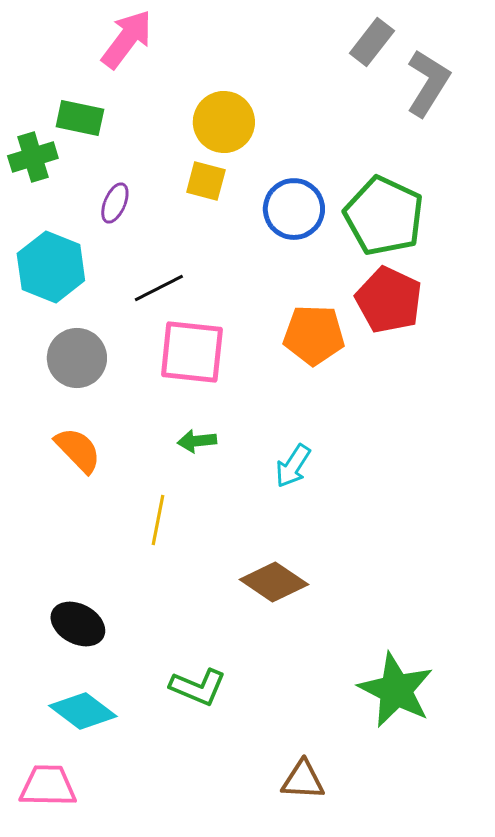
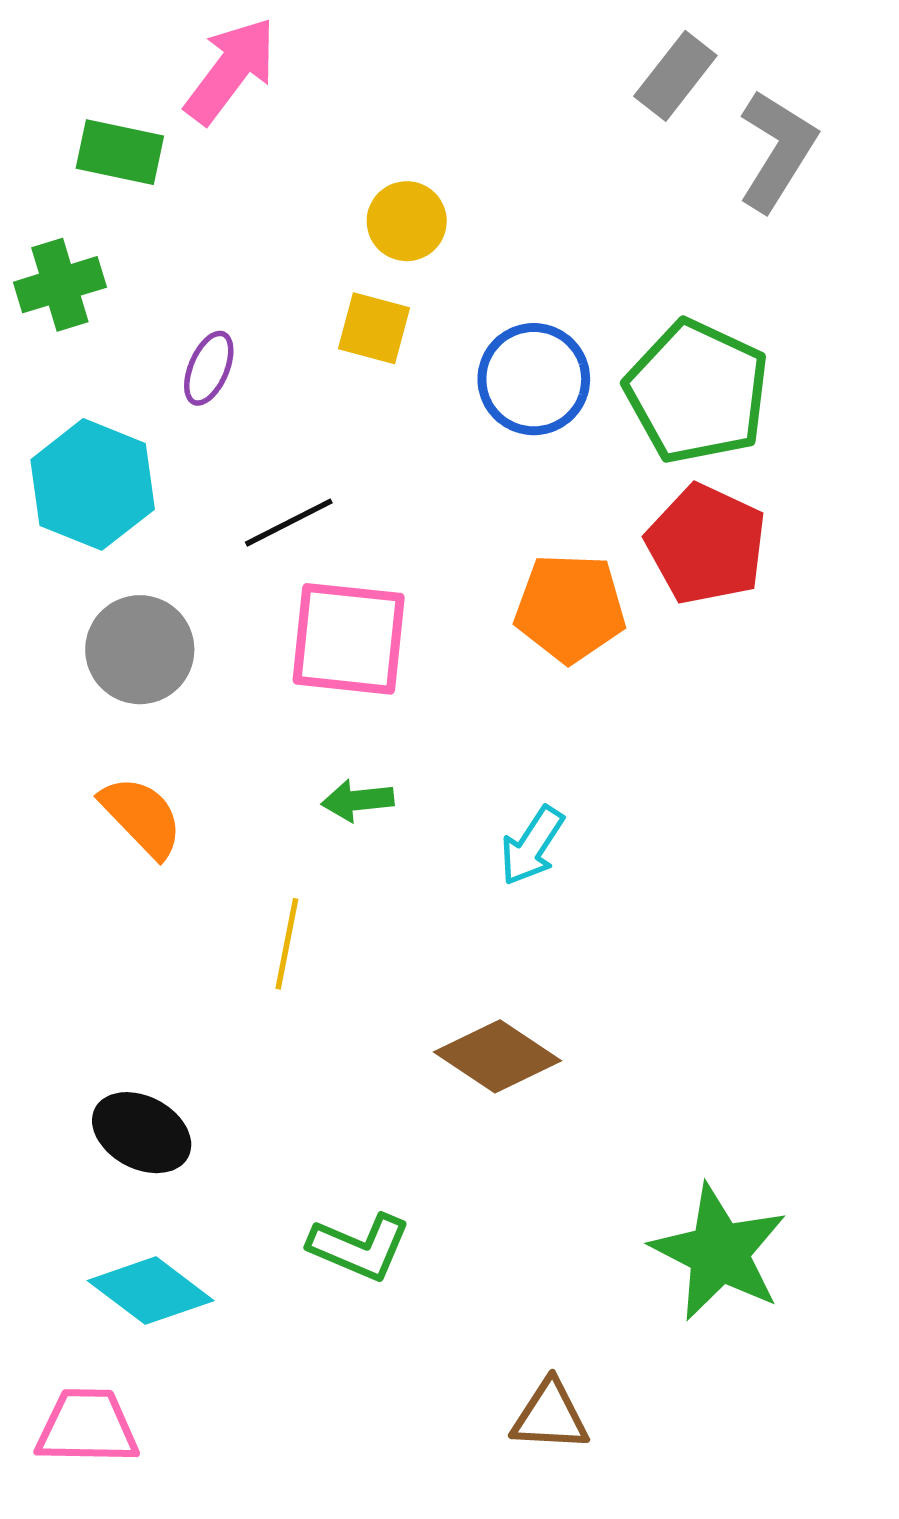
green rectangle: (80, 118) -> (120, 152), moved
yellow circle: (224, 122) -> (407, 221), size x0.7

